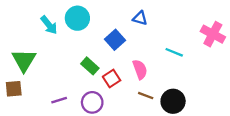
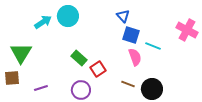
blue triangle: (140, 18) -> (123, 16), turned 32
cyan arrow: (49, 25) -> (43, 22), turned -84
blue square: (115, 40) -> (131, 35), moved, turned -30
pink semicircle: (140, 69) -> (135, 57), moved
purple line: (59, 100) -> (41, 88), moved

